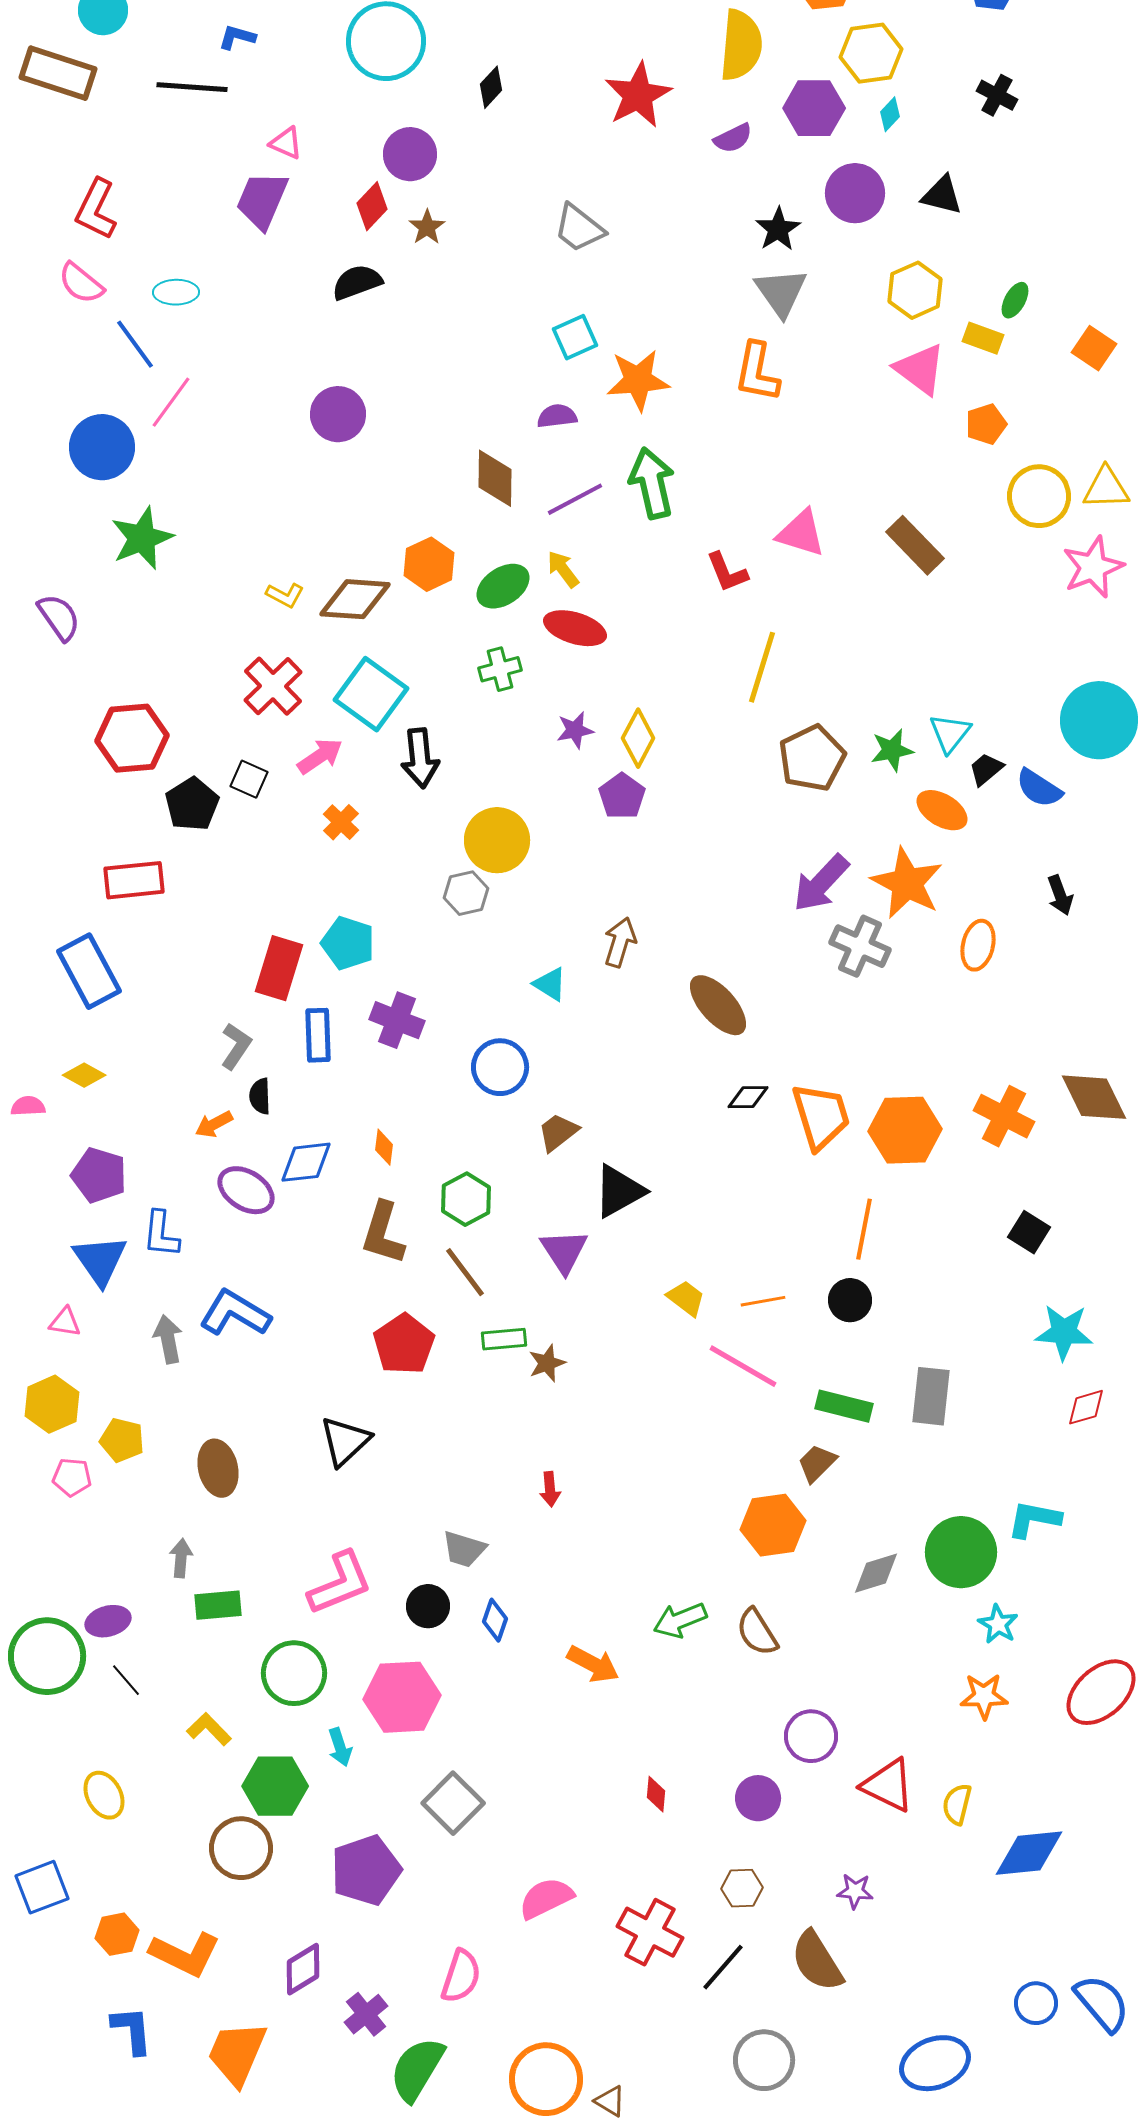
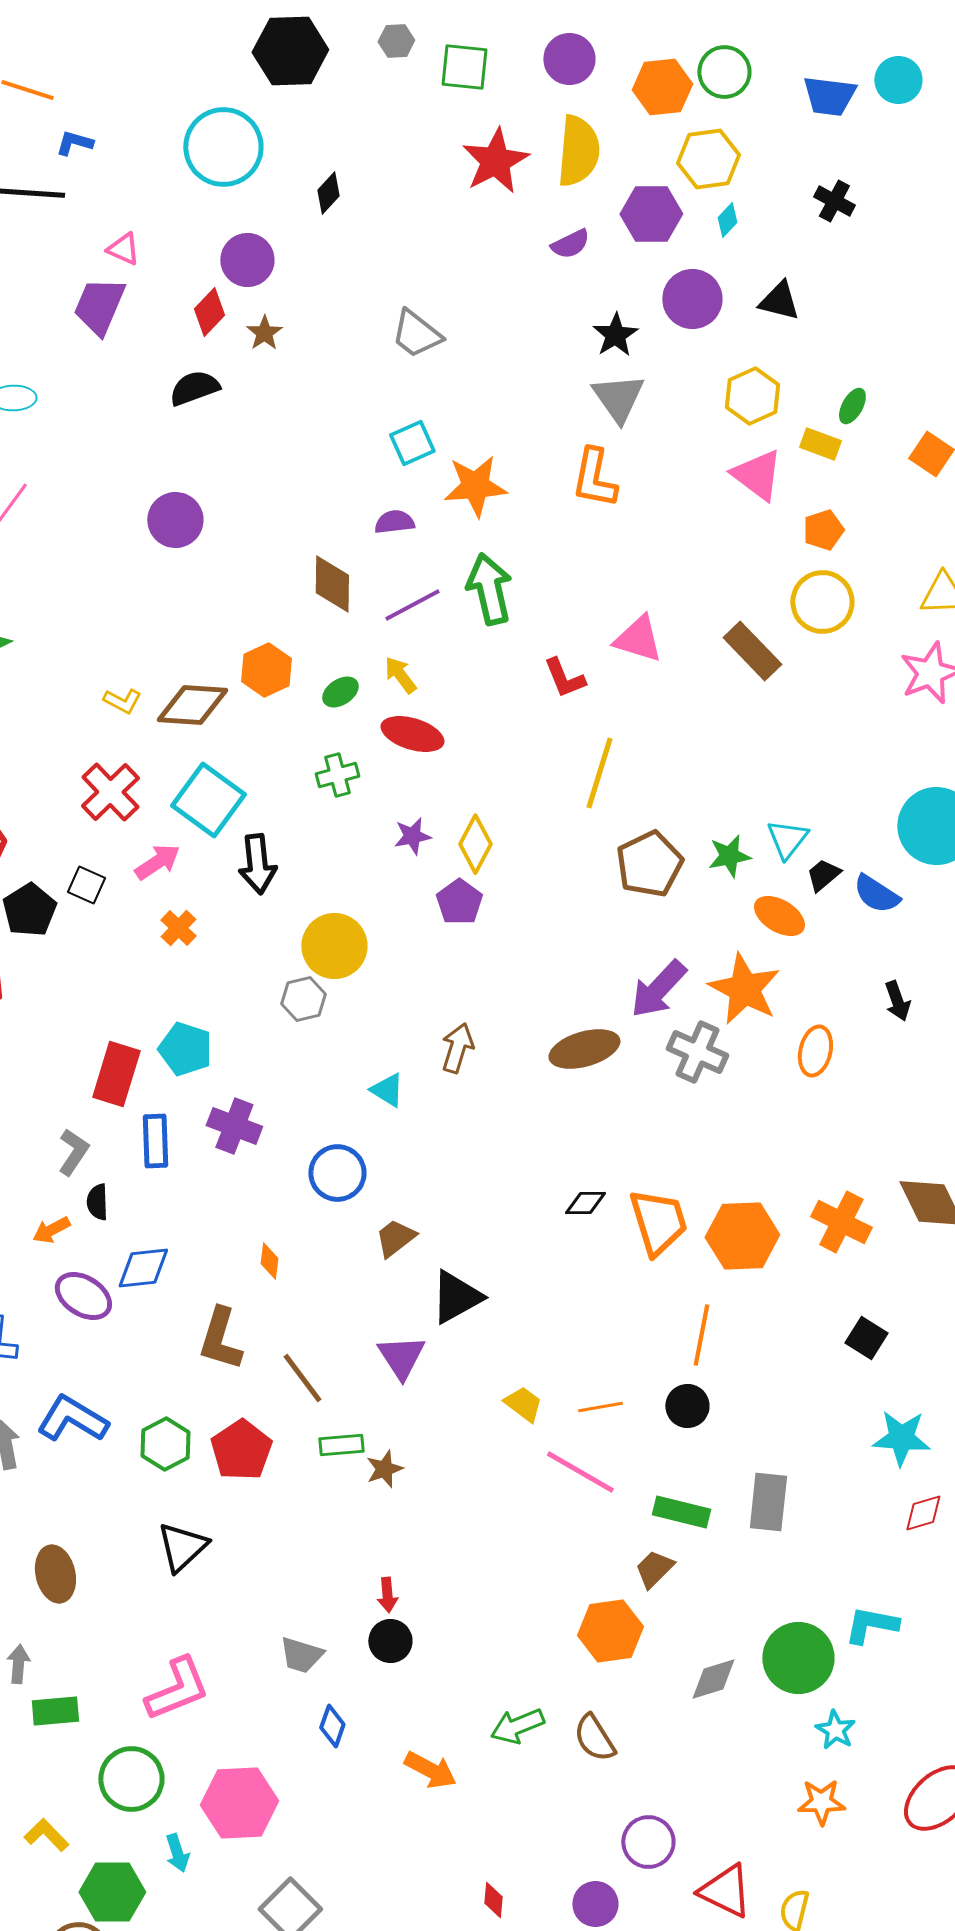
red star: (638, 95) -> (495, 161), moved
yellow circle: (1039, 496) -> (822, 602), moved
green ellipse: (503, 586) -> (340, 692), size x0.7
brown ellipse: (718, 1005) -> (584, 1049), moved, turned -64
orange diamond: (384, 1147) -> (269, 1261), moved
green hexagon: (466, 1199) -> (165, 1444), moved
black circle: (428, 1606) -> (390, 1641), moved

